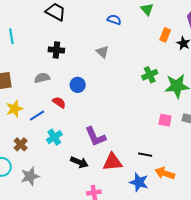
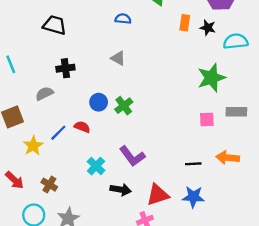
green cross: (150, 75) -> (124, 106), moved
gray semicircle: (42, 78) -> (44, 94), moved
blue line: (37, 116) -> (58, 133), moved
cyan cross: (54, 137) -> (96, 166), moved
red triangle: (112, 162) -> (158, 195), moved
orange arrow: (165, 173) -> (228, 158), moved

